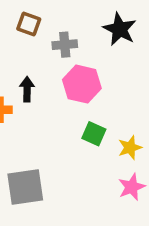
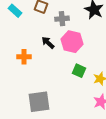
black arrow: (27, 89) -> (48, 43), moved, turned -48

